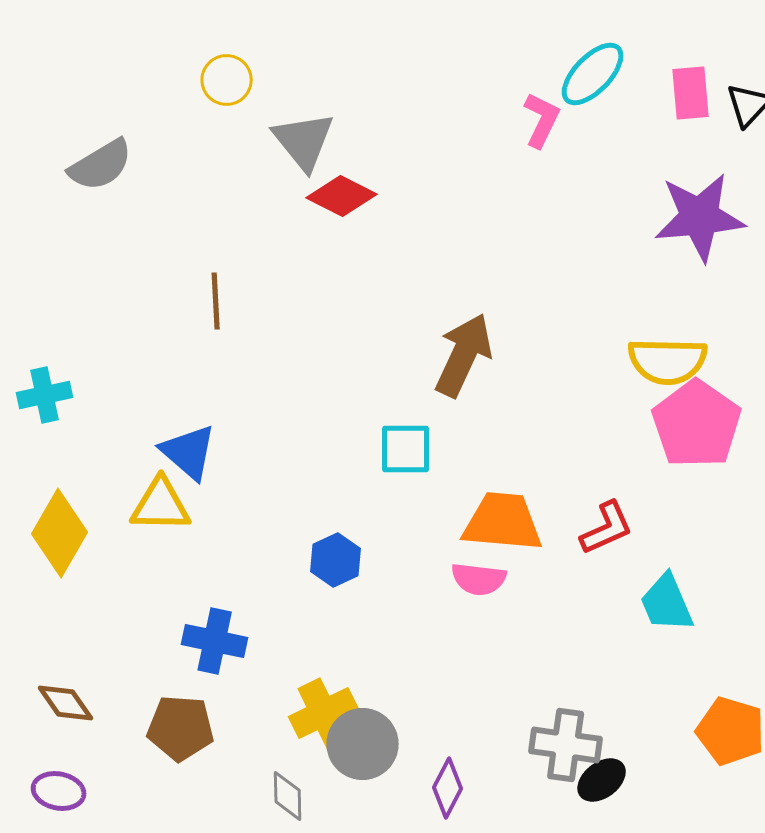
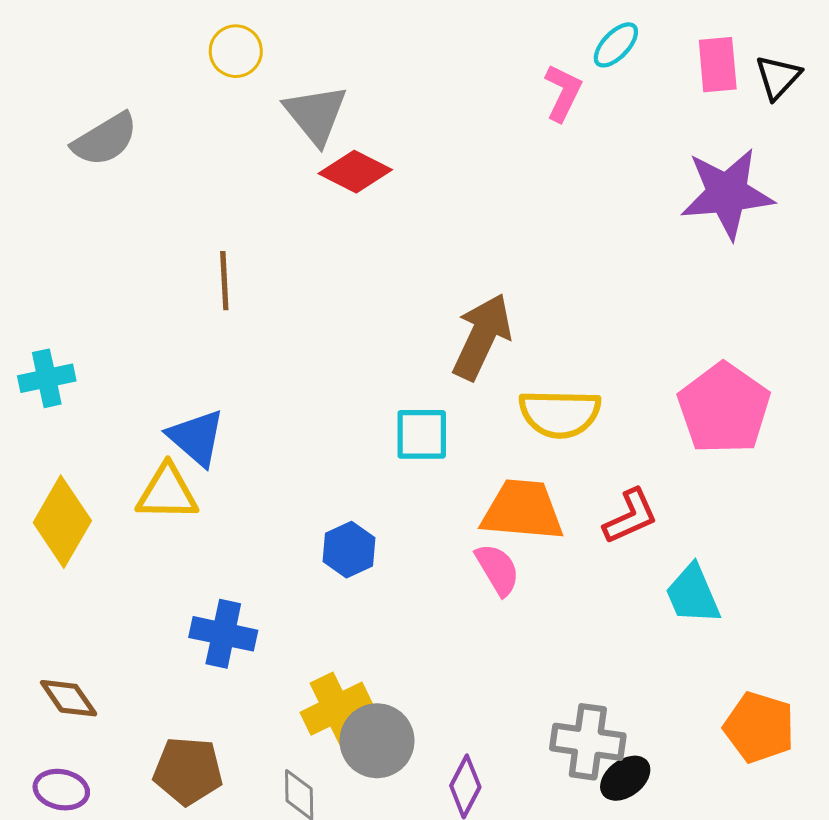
cyan ellipse: (593, 74) -> (616, 45), size x0.7
yellow semicircle: (668, 361) -> (560, 414), moved
pink semicircle: (479, 579) -> (497, 569), turned -128
brown pentagon: (181, 728) -> (188, 771), moved

